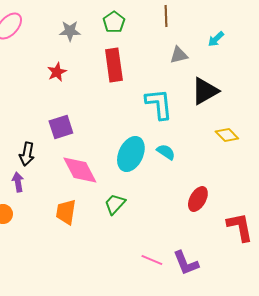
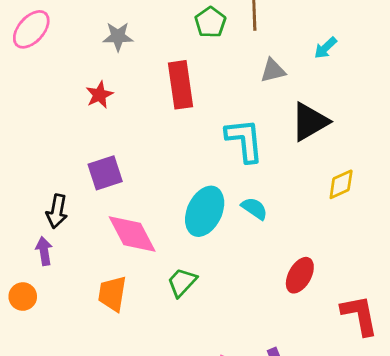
green pentagon: (114, 22) -> (210, 22), moved
yellow diamond: (227, 135) -> (341, 184), turned -70

